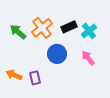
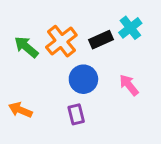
cyan cross: (89, 31) -> (130, 28), moved
purple rectangle: (35, 78) -> (76, 114), moved

